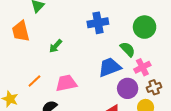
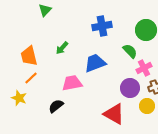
orange trapezoid: (21, 31) -> (29, 56), moved
blue trapezoid: (110, 67) -> (95, 63), moved
orange line: (34, 81) -> (31, 78), moved

